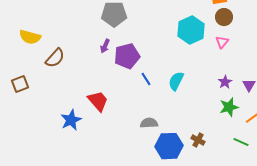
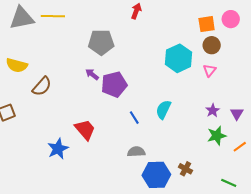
purple arrow: (105, 46) -> (92, 74), turned 104
blue line: (146, 79) -> (134, 118), moved
green line: (241, 142) -> (229, 183), moved

